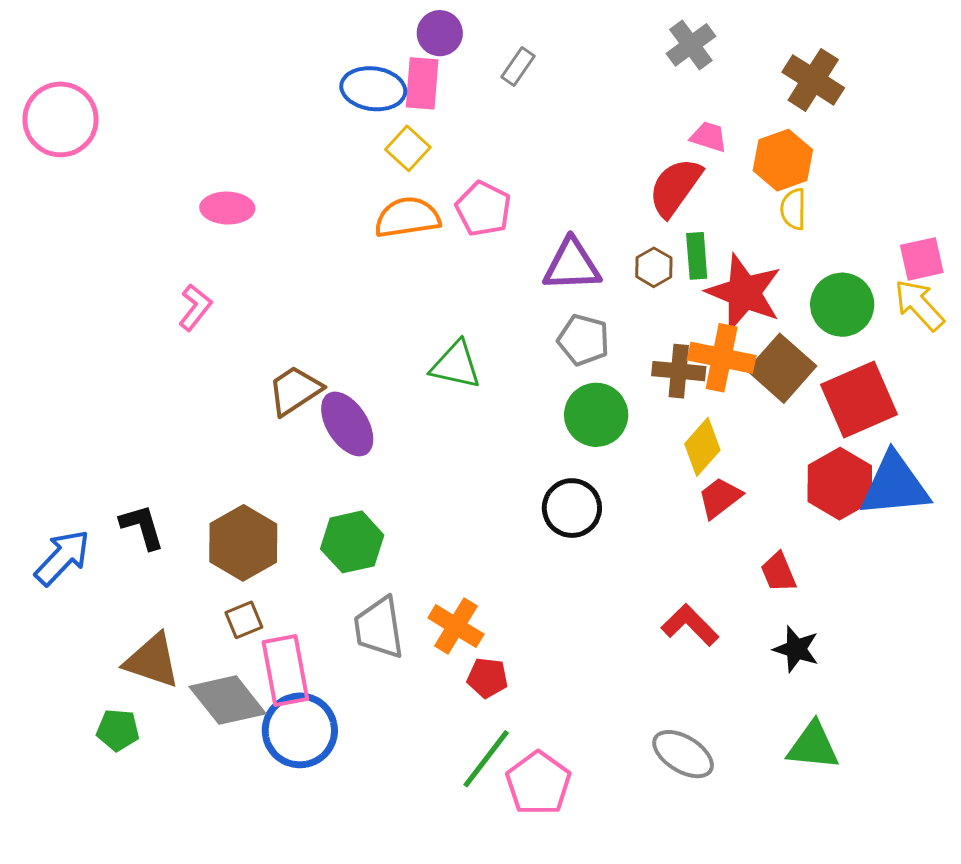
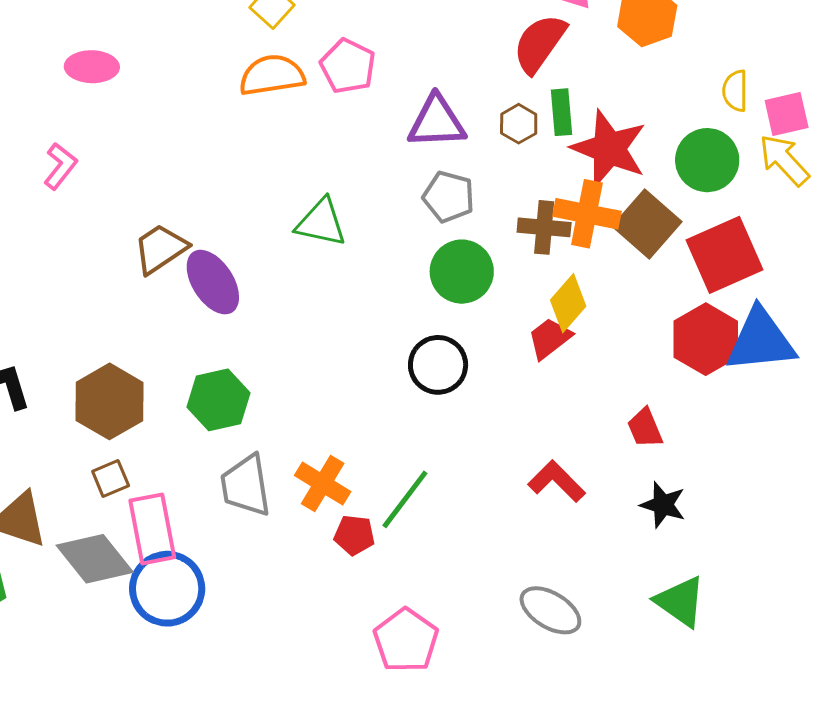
yellow semicircle: (793, 209) -> (735, 91), moved
red trapezoid: (720, 498) -> (550, 338), moved
green triangle: (813, 746) -> (680, 602), turned 30
green line: (486, 759) -> (405, 499), moved

